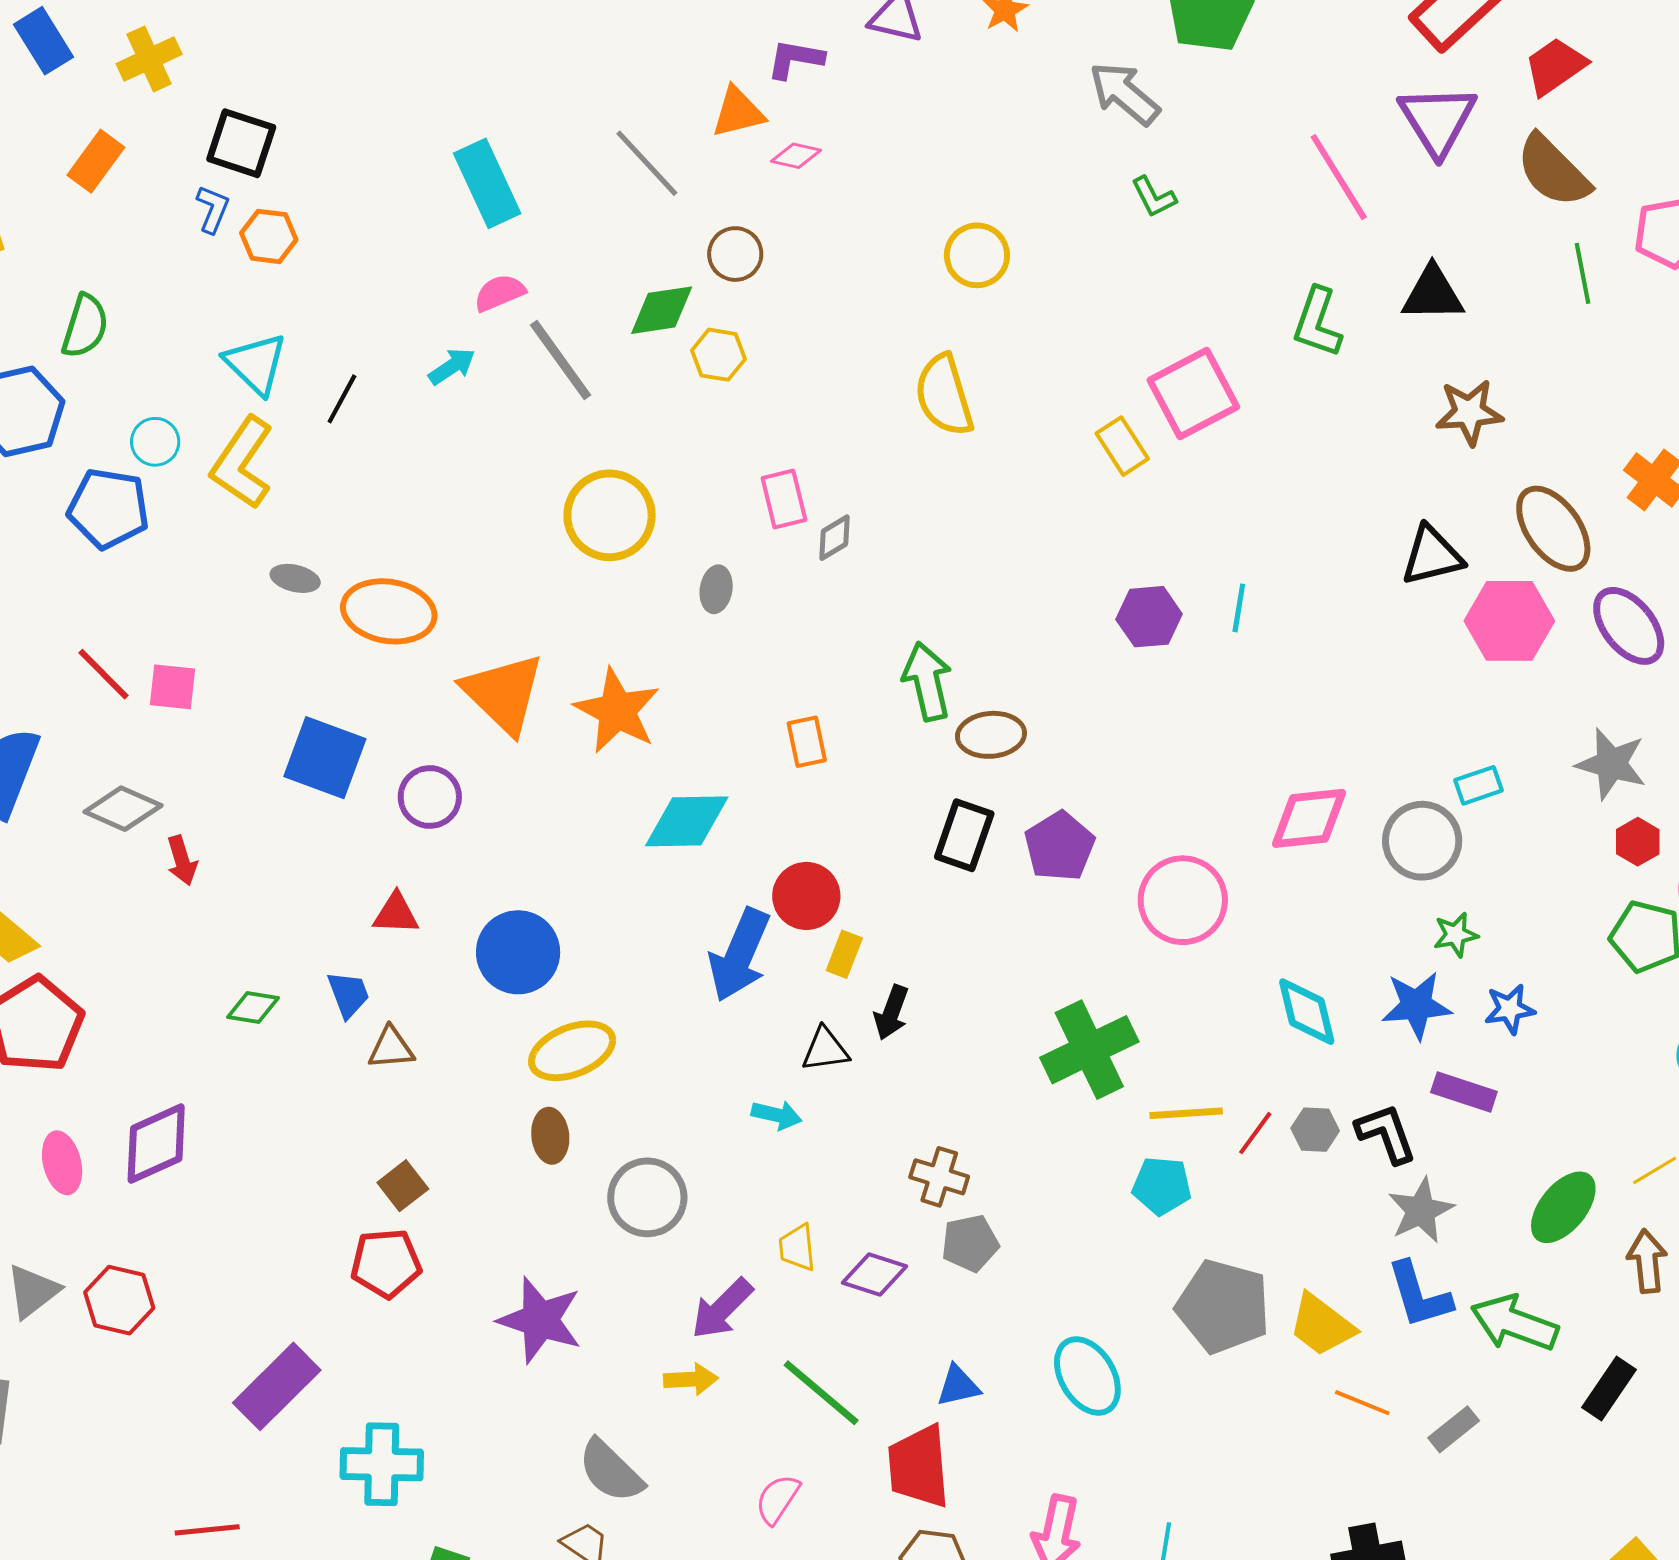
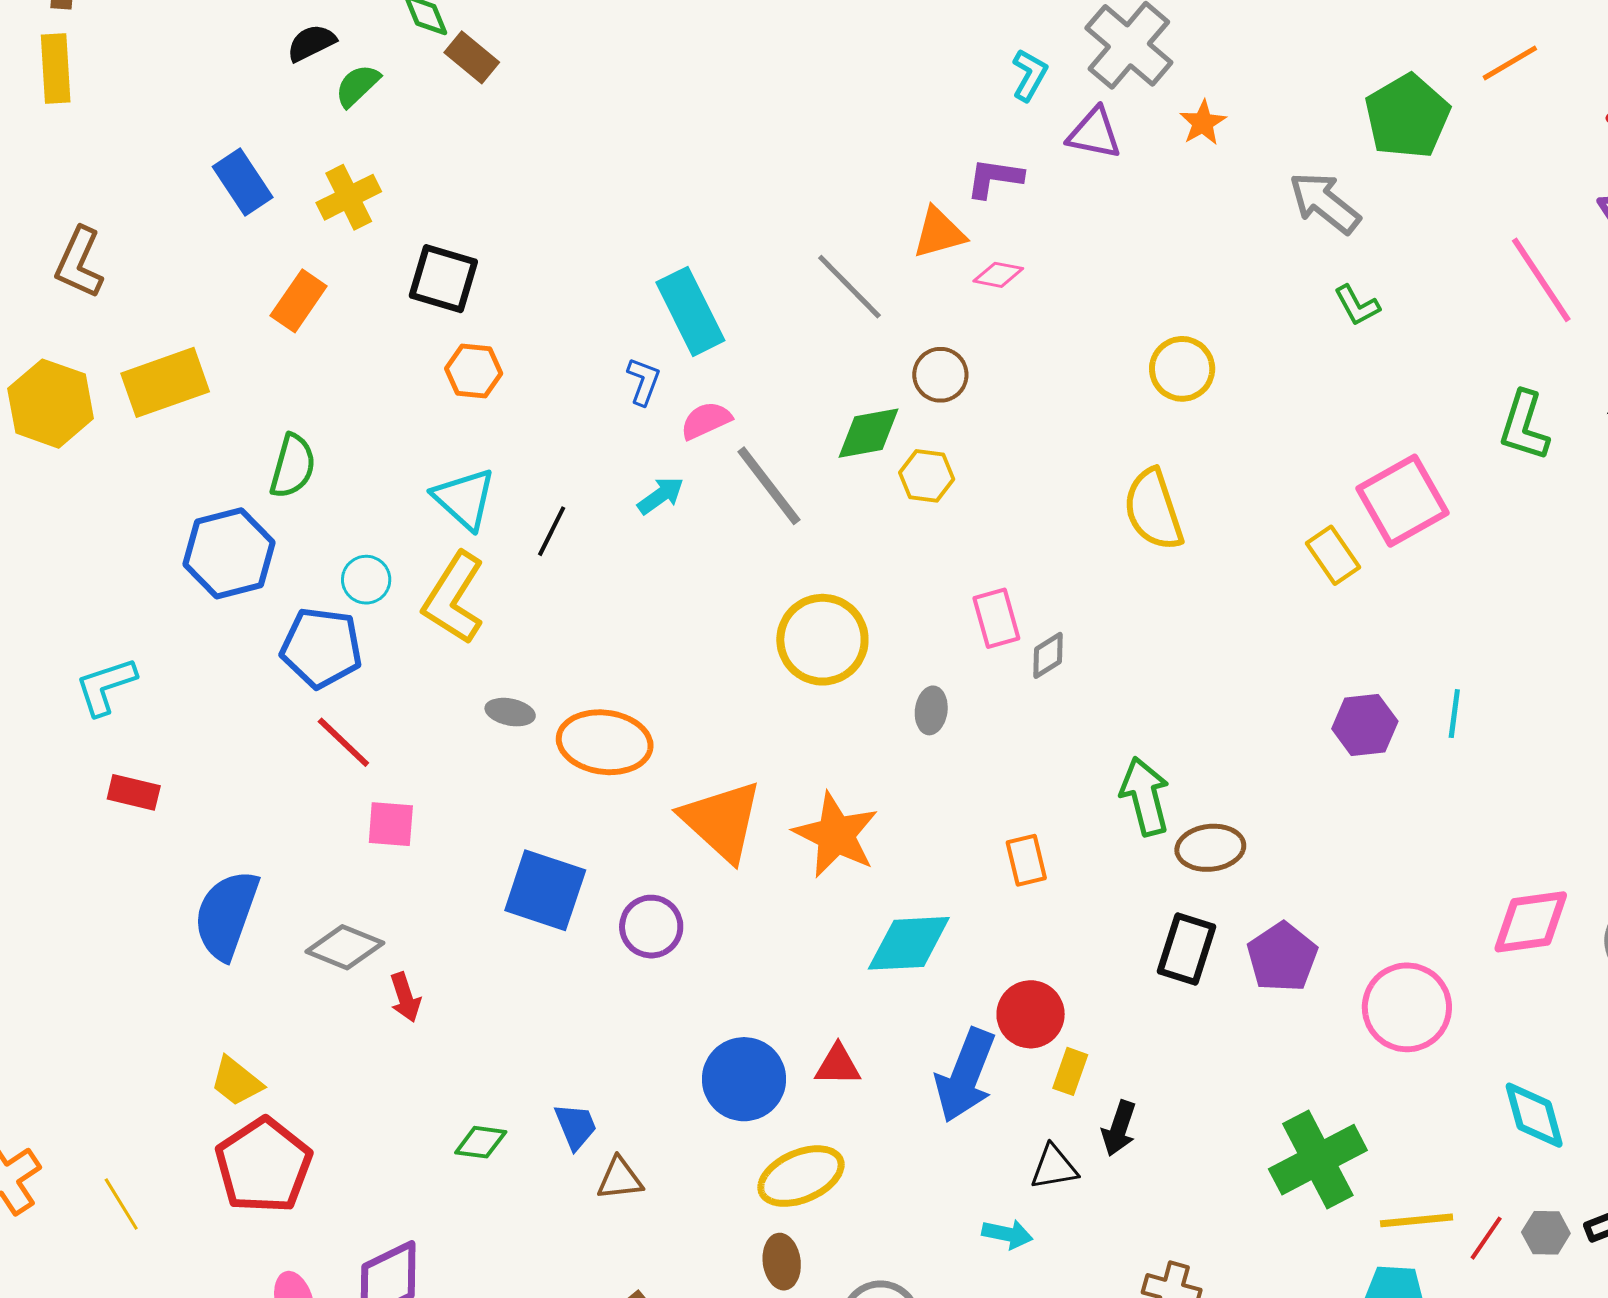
blue L-shape: (213, 209) -> (643, 381), moved
red line: (104, 674) -> (343, 742), moved
red triangle: (396, 914) -> (838, 1065), moved

